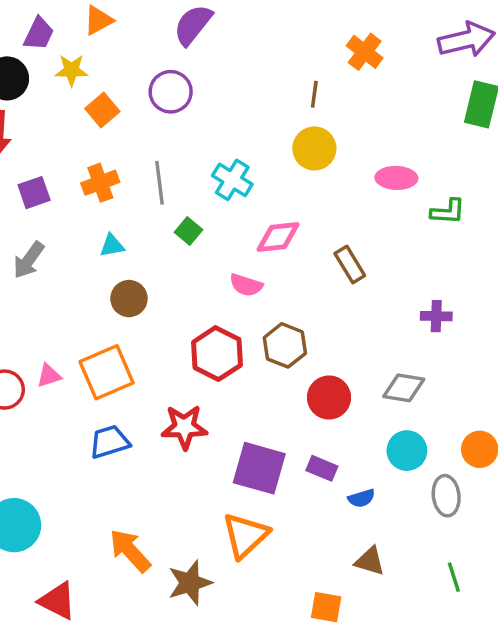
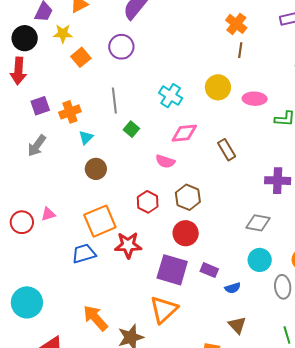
brown line: (314, 94) -> (240, 50), moved
yellow circle: (314, 148) -> (218, 87), moved
cyan cross: (232, 180) -> (171, 96), moved
orange cross: (100, 183) -> (70, 112), moved
cyan triangle: (112, 246) -> (86, 138), turned -35
purple cross: (436, 316) -> (278, 181), size x1.4
red hexagon: (217, 354) -> (148, 202), size x0.7
orange square: (106, 372) -> (100, 221), moved
red circle: (329, 397) -> (186, 233), moved
brown triangle: (370, 561) -> (237, 325), turned 30

